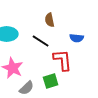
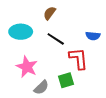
brown semicircle: (50, 20) -> (50, 13), moved, turned 48

